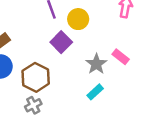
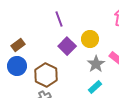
yellow circle: (78, 19) -> (90, 39), moved

